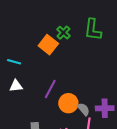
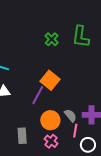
orange square: (48, 45) -> (50, 80), moved
orange circle: (68, 103) -> (50, 120), moved

